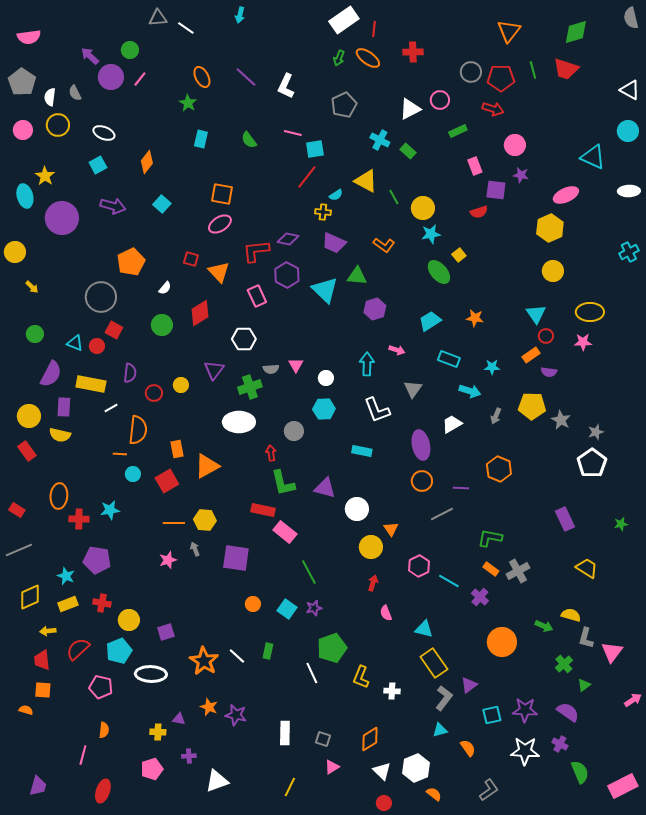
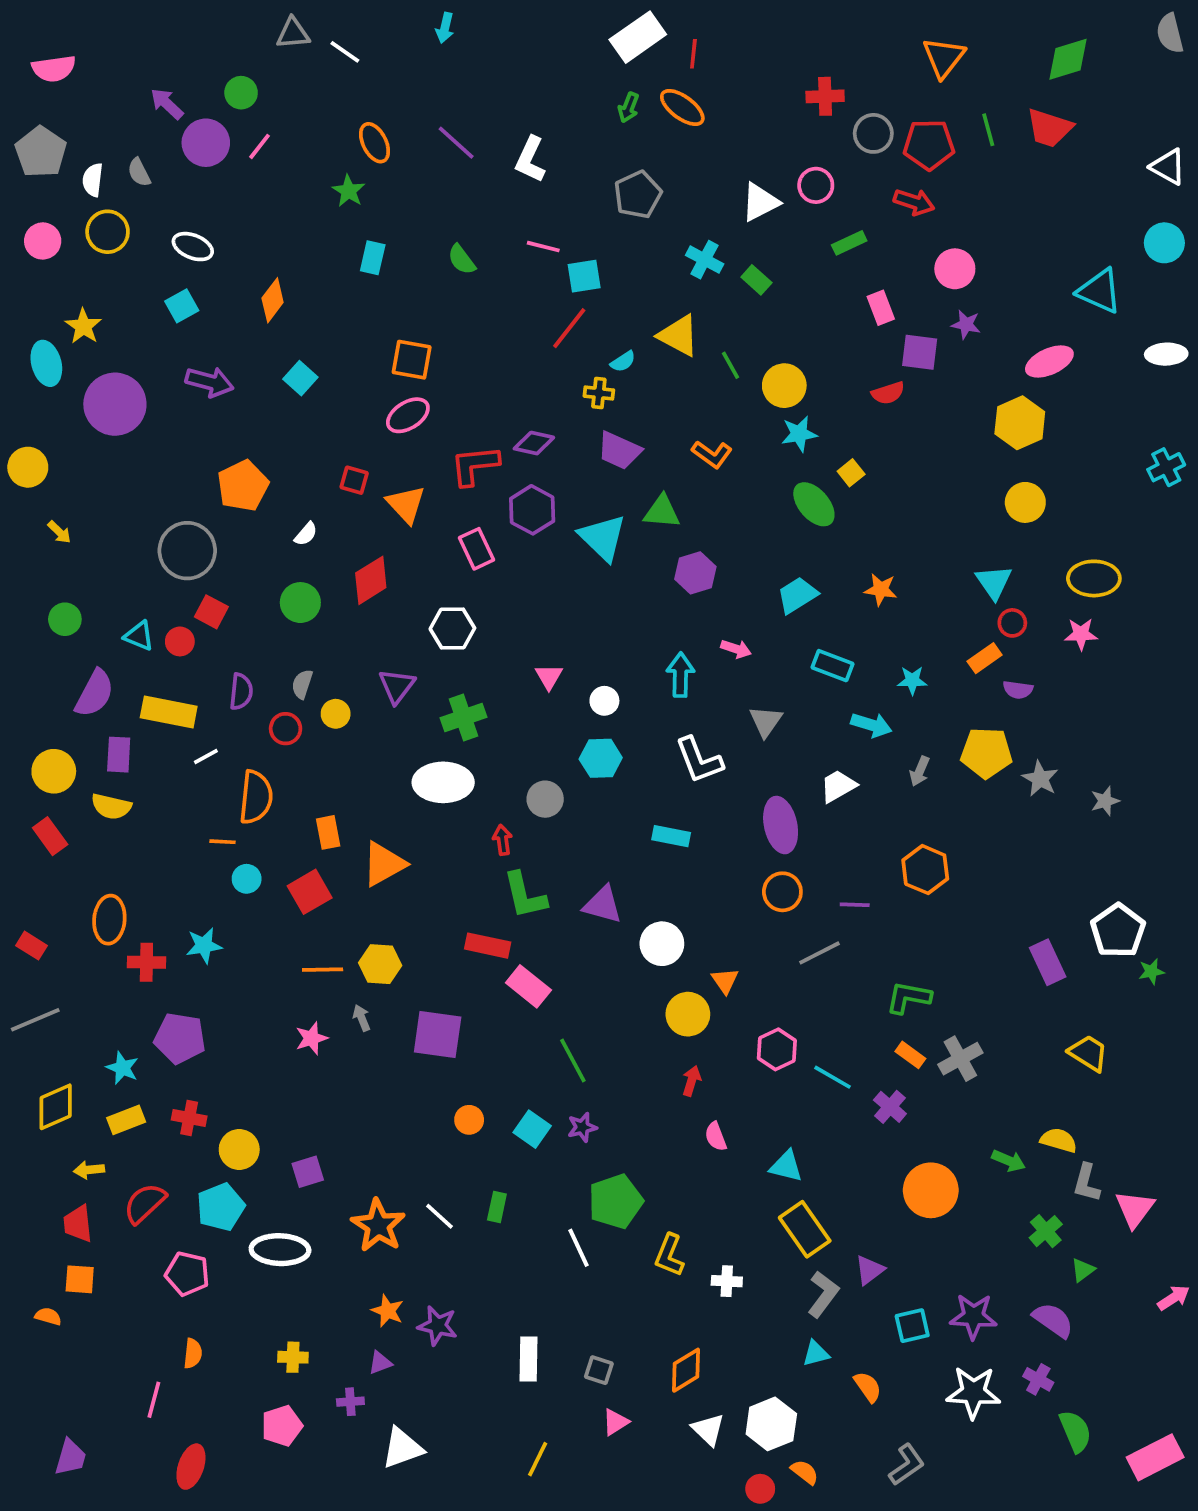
red cross: (413, 52) -> (825, 96), moved
gray semicircle: (271, 369) -> (302, 684), moved, turned 112
white pentagon: (592, 463) -> (1118, 931), moved
purple triangle: (179, 719) -> (380, 1363), moved, turned -32
red circle: (384, 803) -> (760, 1489), moved

